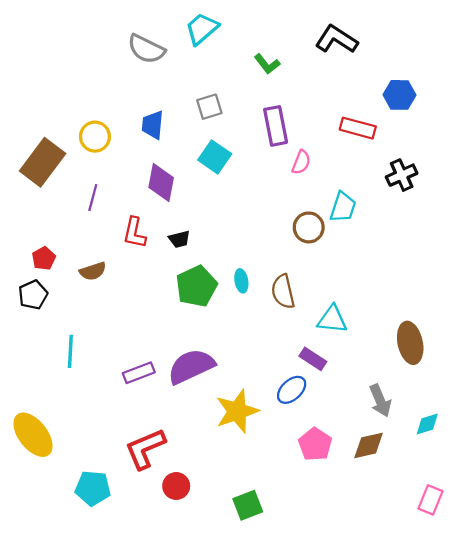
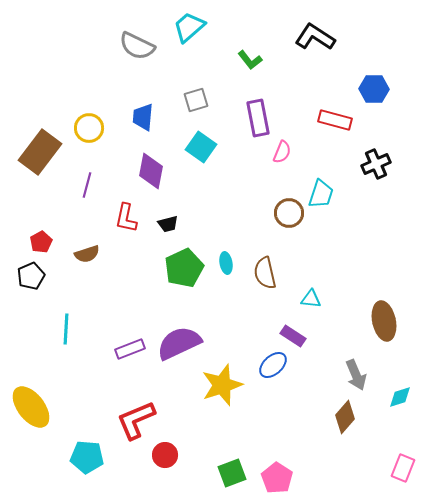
cyan triangle: (332, 319) -> (311, 299), size x0.7
pink pentagon: (315, 444) -> (277, 478), moved
brown diamond: (369, 445) -> (345, 417), turned -36

